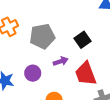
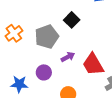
black square: (82, 40) -> (72, 20), moved

